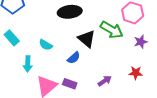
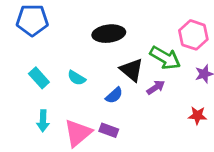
cyan rectangle: (12, 38) -> (39, 78), moved
cyan arrow: (28, 64) -> (43, 121), moved
purple arrow: (105, 81) -> (156, 87), moved

